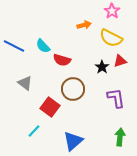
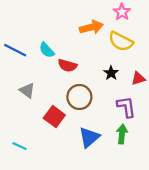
orange arrow: (84, 25) -> (91, 27), size x1.5
red triangle: (120, 61) -> (138, 78), moved
cyan line: (34, 131) -> (19, 146), moved, turned 72
green arrow: (120, 137) -> (122, 134), moved
blue triangle: (73, 141) -> (89, 137), moved

